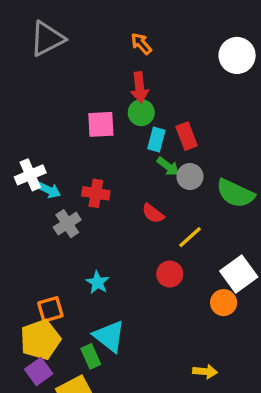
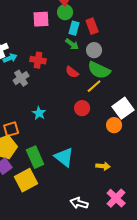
green arrow: (168, 166) -> (72, 44), moved
cyan arrow: (49, 190) -> (10, 58), turned -48
green semicircle: (235, 193) -> (99, 70), moved
cyan triangle: (109, 336) -> (64, 157), moved
green rectangle: (91, 356) -> (35, 157), size x1.5

